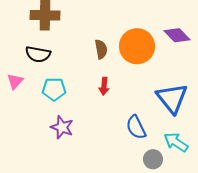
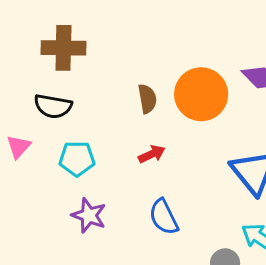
red arrow: (104, 86) -> (152, 154), turned -120
blue semicircle: (136, 127) -> (164, 217), moved

